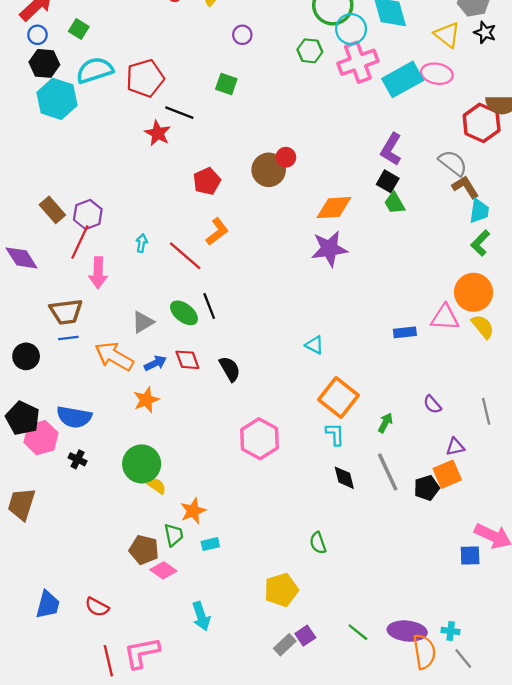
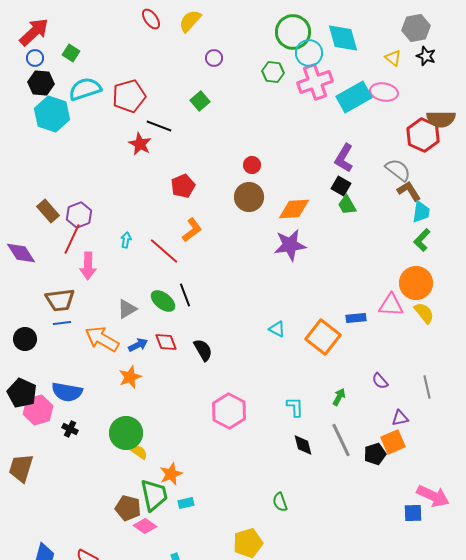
yellow triangle: (447, 35) -> (393, 58), size x0.7
green square: (226, 84) -> (200, 101), turned 30
brown circle: (269, 170) -> (249, 197), moved
orange square: (338, 398) -> (323, 337), moved
green trapezoid: (174, 535) -> (154, 495), size x1.6

